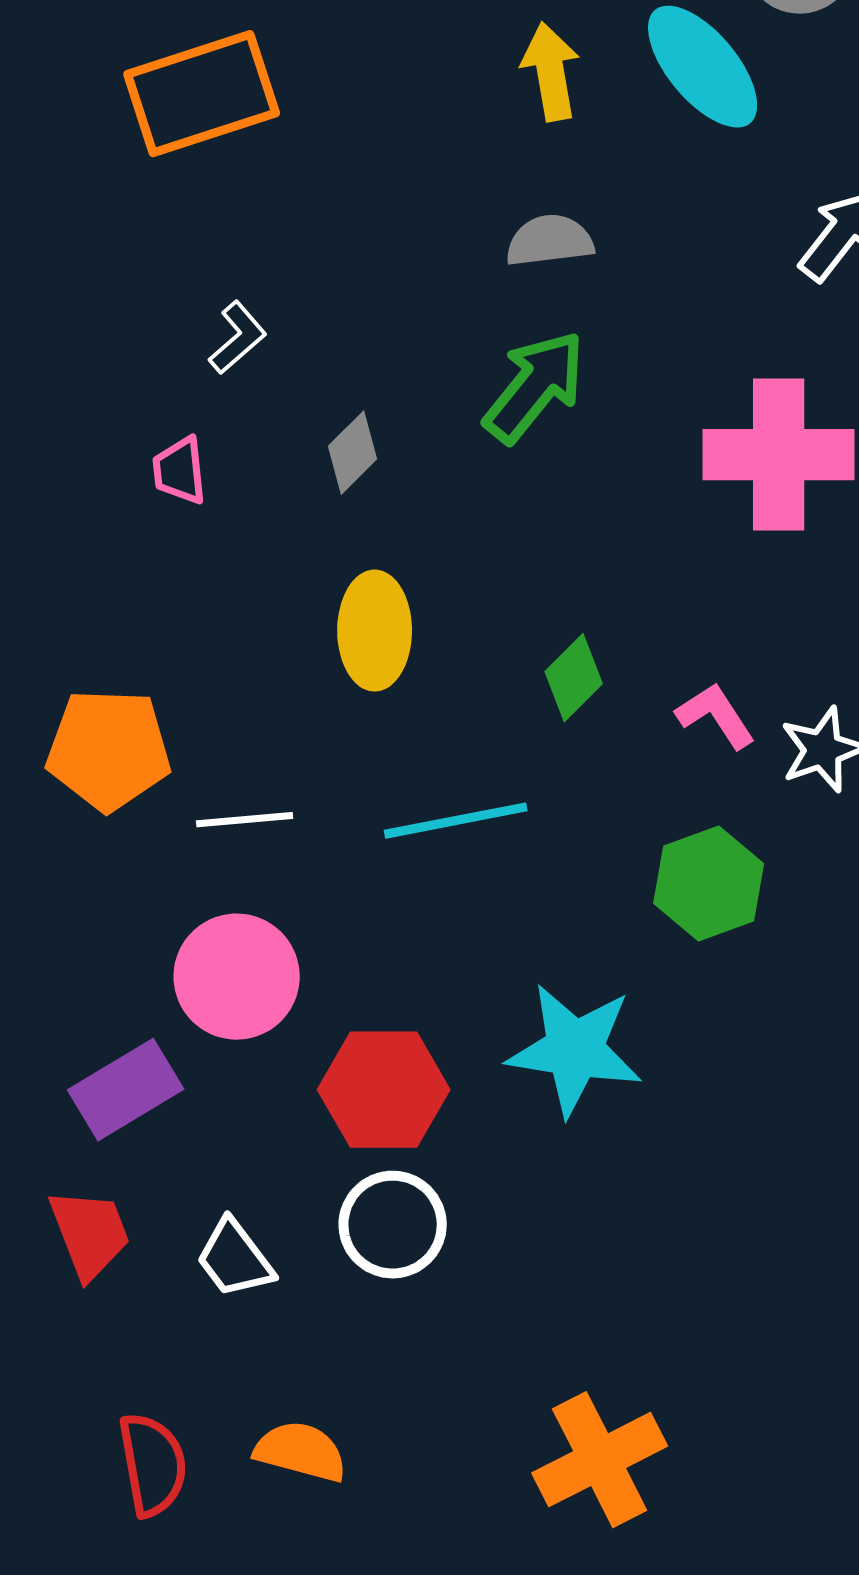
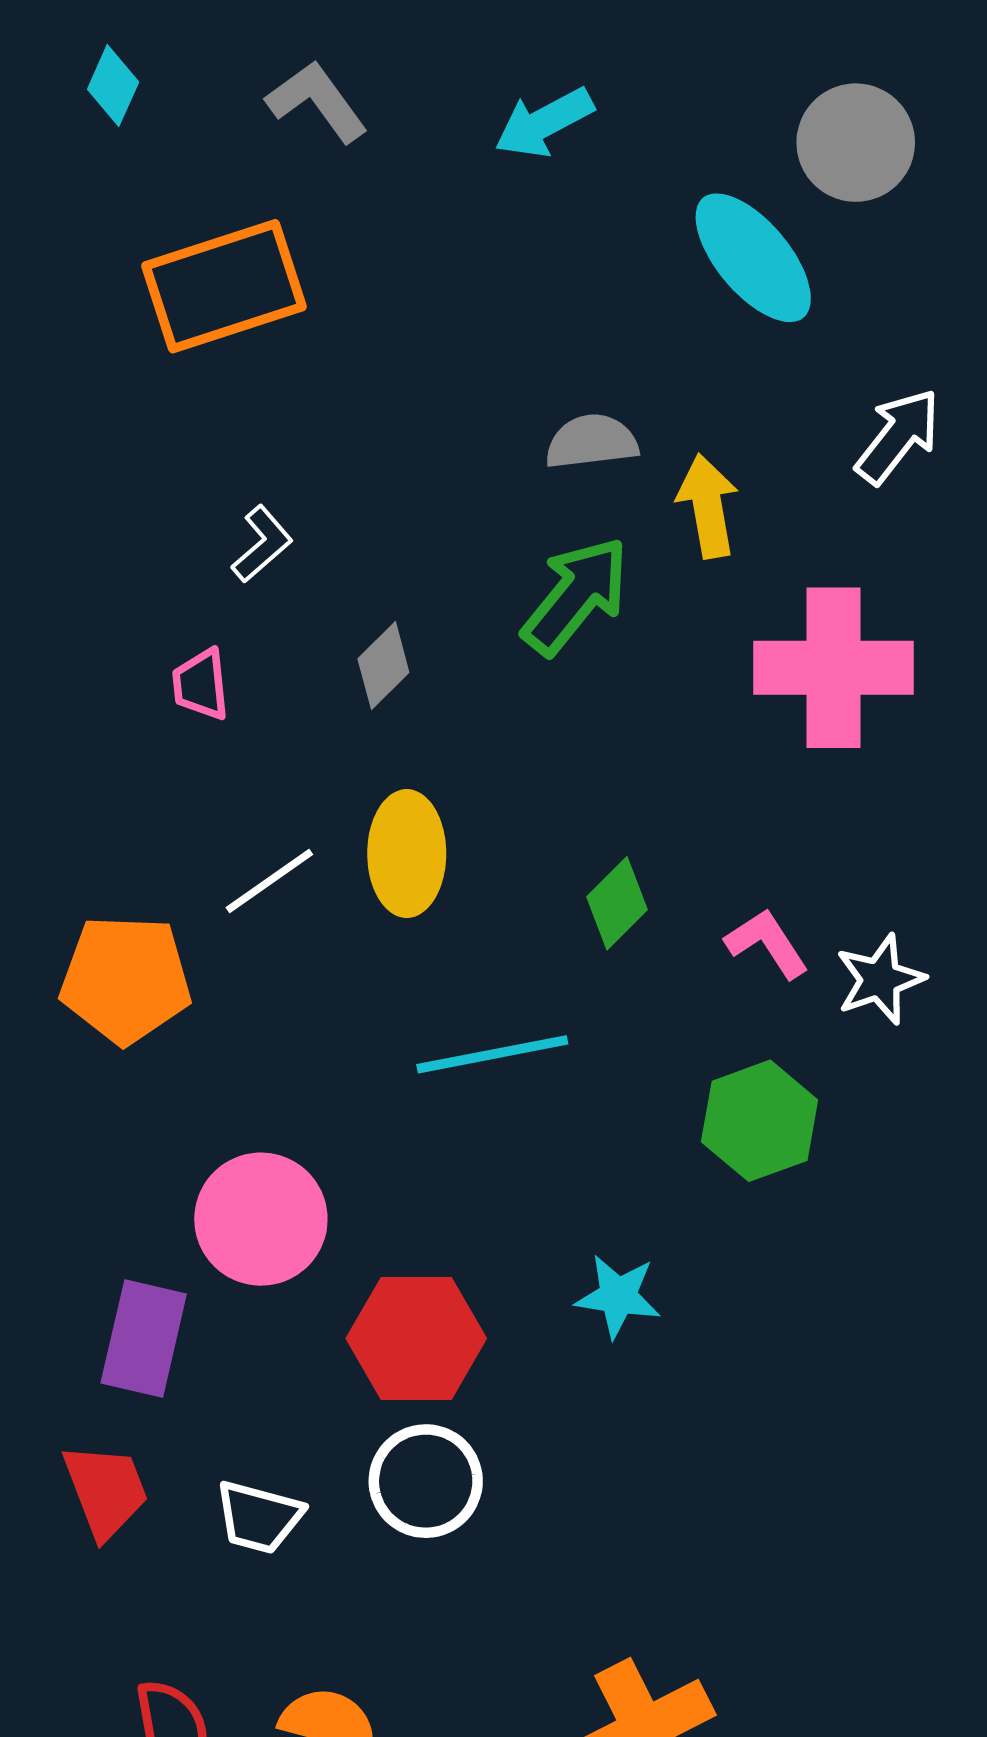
yellow arrow: (551, 72) -> (708, 506), moved
white line: (245, 820) -> (269, 881), moved, turned -30
cyan star: (575, 1050) -> (618, 1296), size x0.6
purple rectangle: (126, 1090) -> (144, 1338), turned -46
white trapezoid: (235, 1259) -> (259, 1517), turned -38

